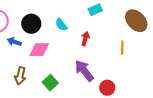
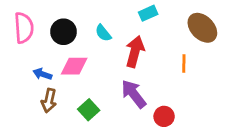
red arrow: (85, 39) -> (135, 52), size x1.6
blue arrow: (14, 42) -> (42, 74), moved

